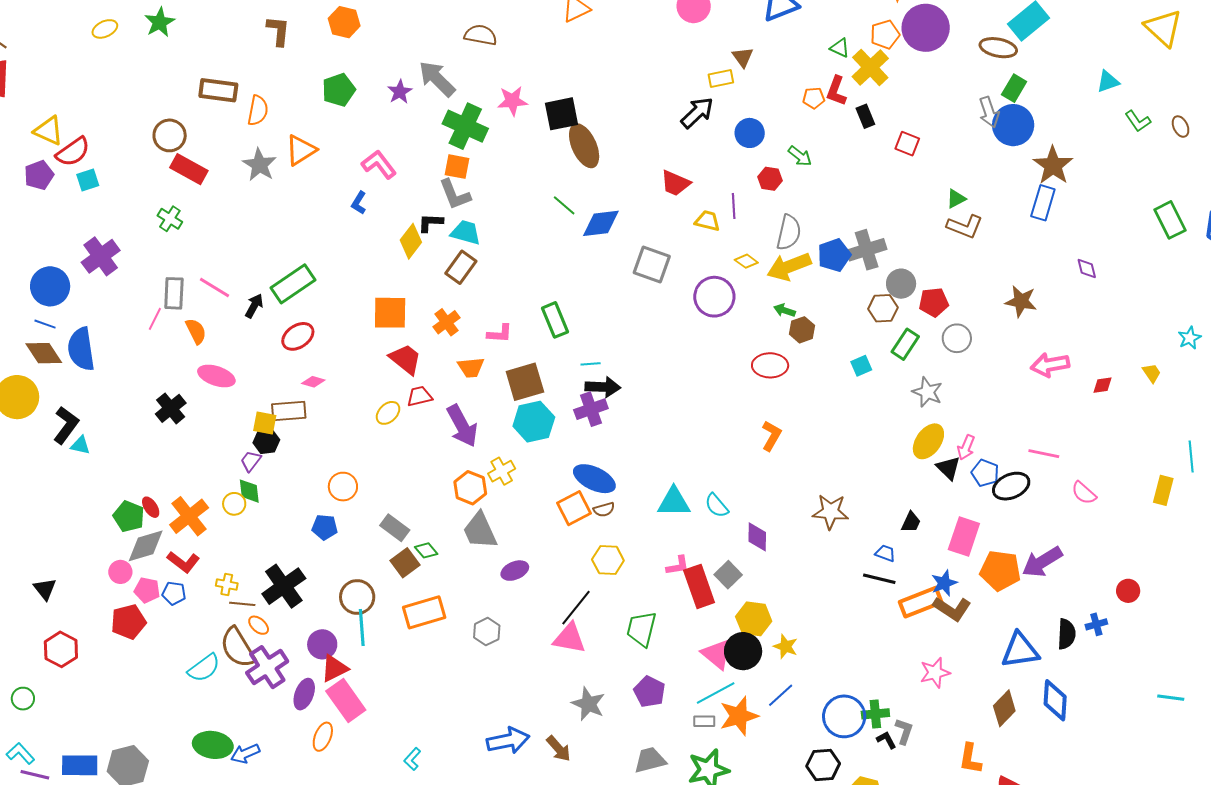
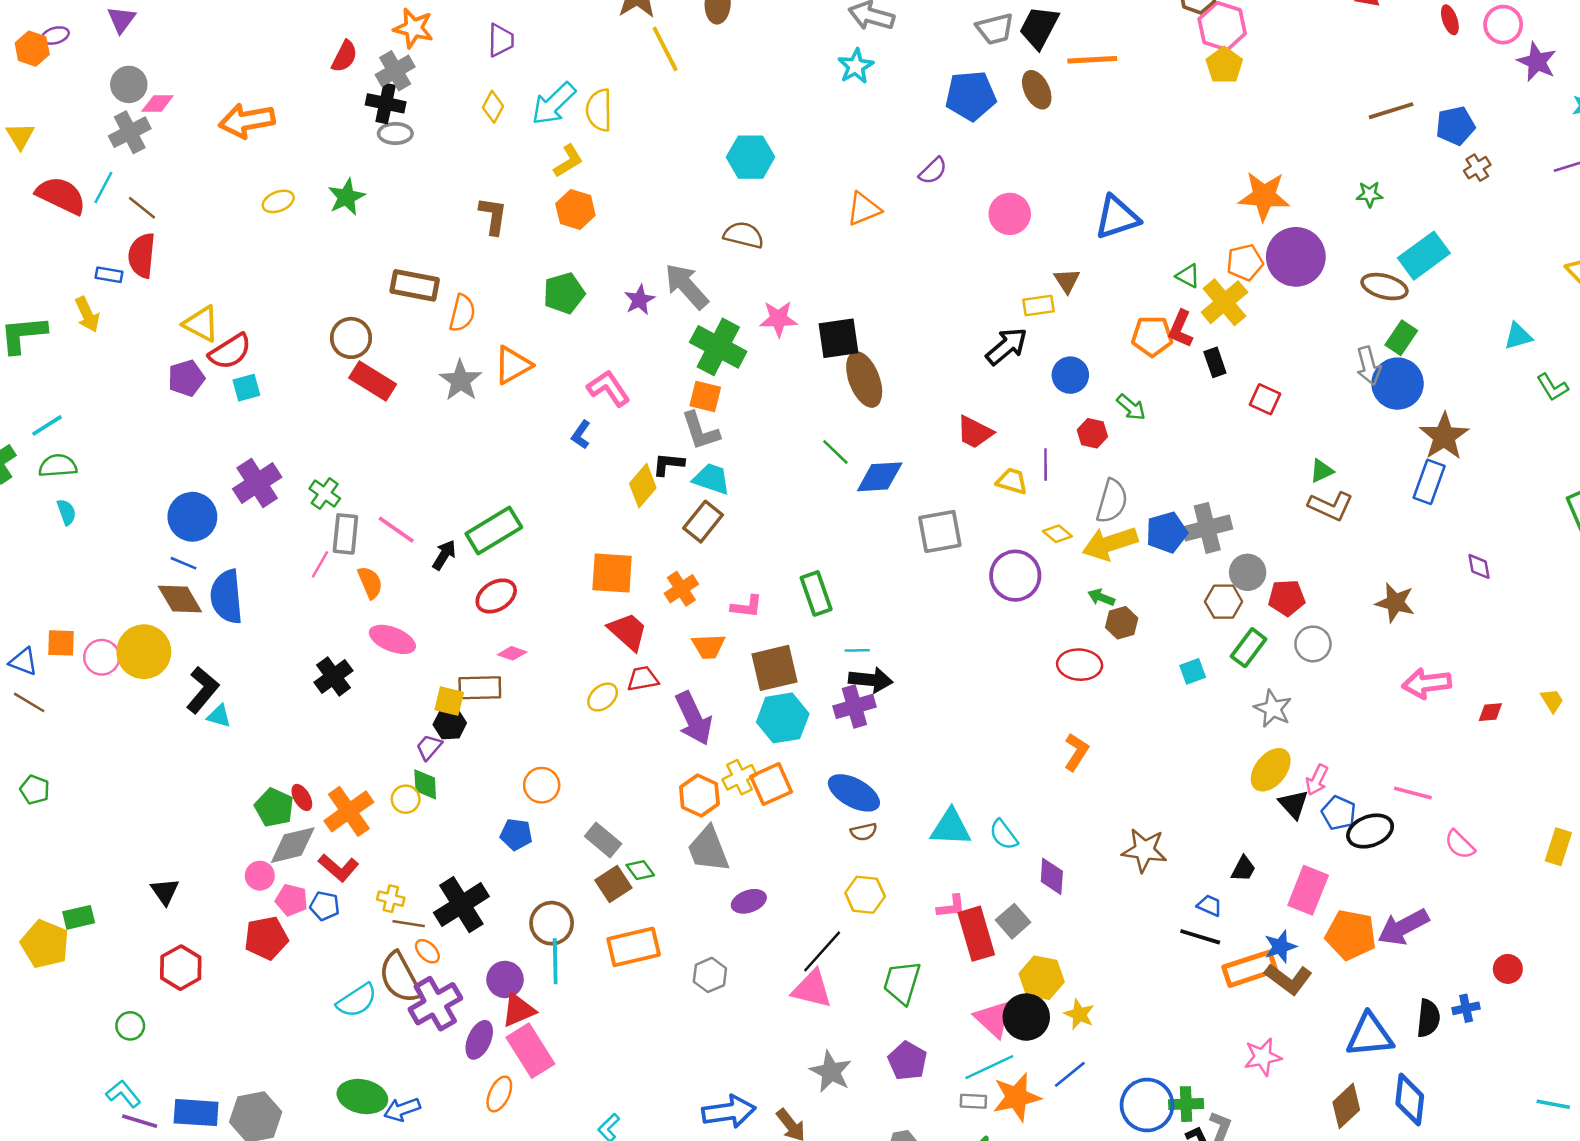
orange pentagon: (814, 98) -> (1152, 336), size x1.5
green cross: (170, 219) -> (325, 494), moved
gray square: (652, 265) -> (940, 531), turned -33
orange square: (574, 508) -> (771, 784), moved

